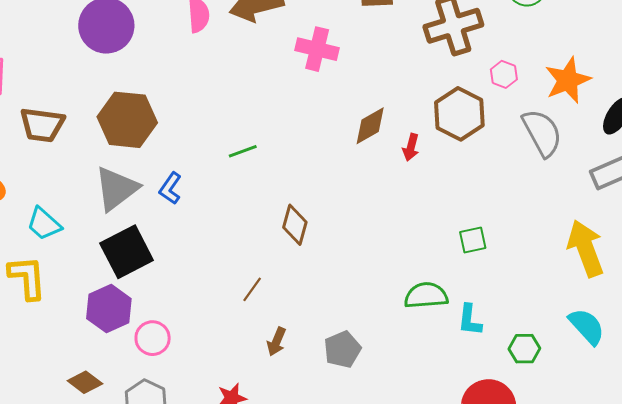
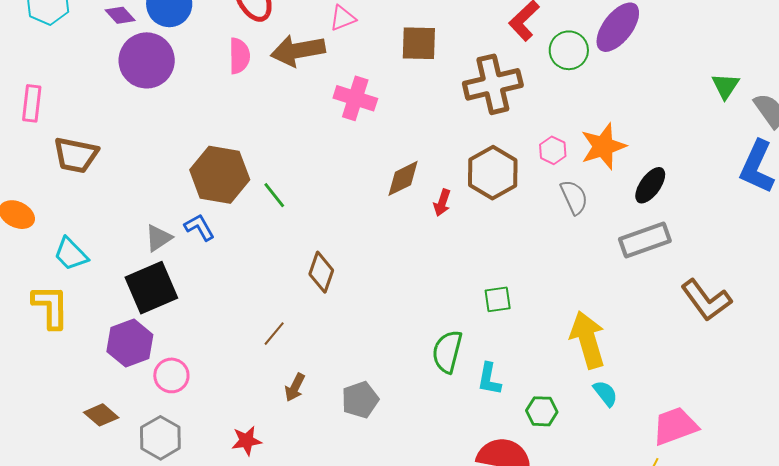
pink hexagon: (504, 74) -> (553, 150), moved
brown hexagon: (127, 120) -> (220, 175), moved
gray semicircle: (542, 133) -> (574, 197), size x0.7
green line: (243, 151) -> (274, 195), turned 68
blue L-shape: (170, 188) -> (199, 227), turned 112
gray triangle: (116, 189) -> (158, 238), moved, size x0.6
yellow arrow: (586, 248) -> (588, 340), moved
green semicircle: (426, 295) -> (447, 352), turned -75
cyan semicircle: (587, 326) -> (605, 393), size x0.7

